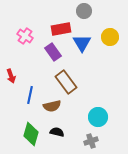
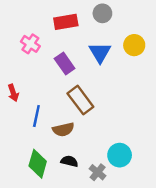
red rectangle: (61, 29) -> (66, 22), moved
cyan circle: (98, 117) -> (120, 155), moved
gray cross: (91, 141) -> (98, 172), moved, turned -32

